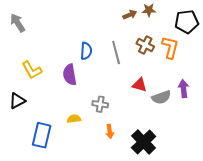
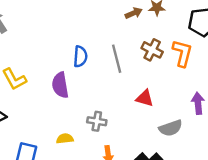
gray semicircle: (161, 97) -> (171, 128), moved

